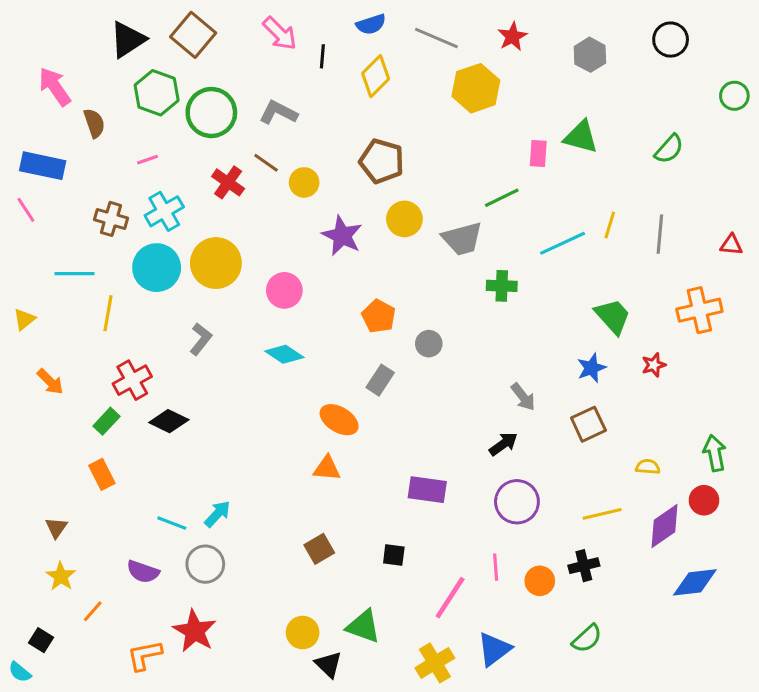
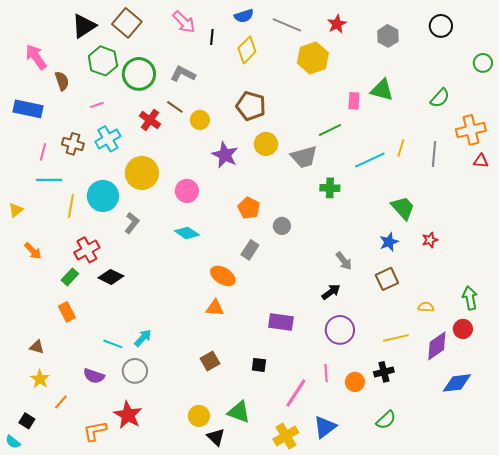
pink line: (26, 210) -> (43, 152), moved, turned 48
cyan circle: (157, 268) -> (103, 196), moved
orange cross: (699, 310) -> (471, 130), moved
brown triangle: (56, 528) -> (37, 347), turned -49

